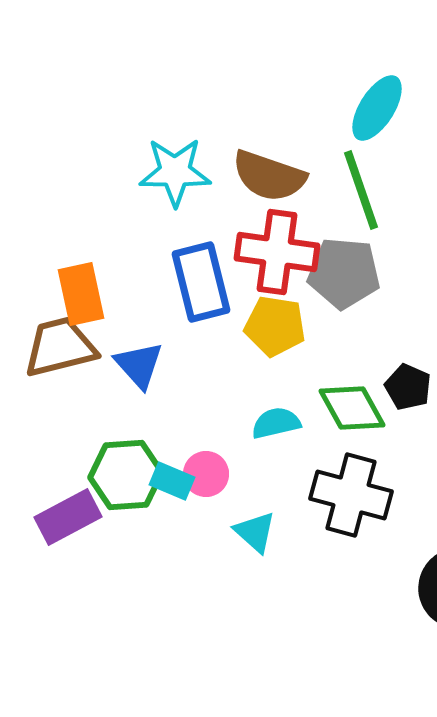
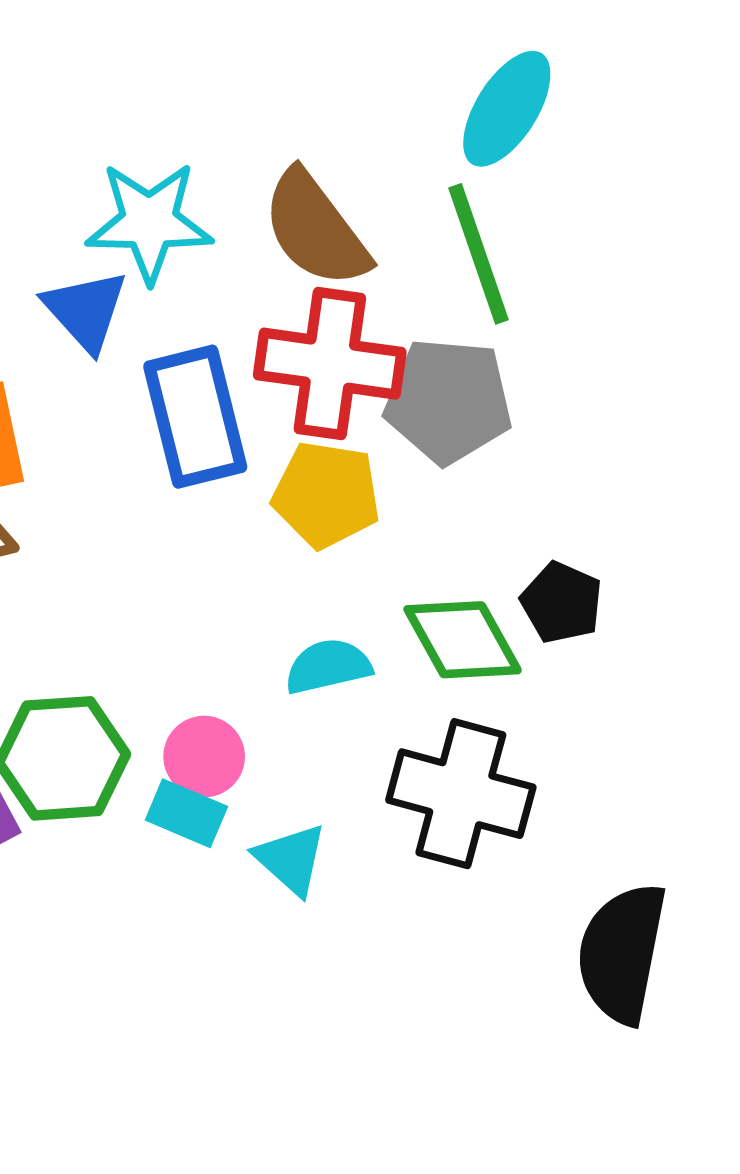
brown semicircle: (269, 176) -> (316, 229), turned 34
blue triangle: (139, 365) -> (86, 311), moved
cyan rectangle: (172, 481) -> (186, 813), moved

